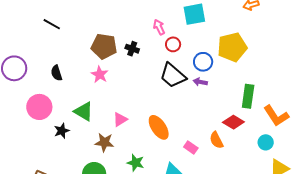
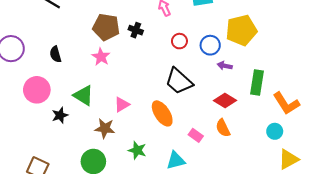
red circle: (173, 44) -> (179, 41), moved
black trapezoid: (173, 75) -> (179, 81), moved
purple arrow: (200, 82) -> (225, 66), moved
red diamond: (233, 122) -> (225, 101), moved

